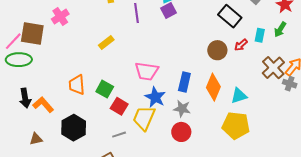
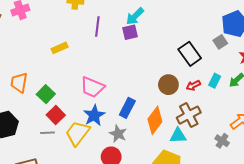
brown cross: (273, 68) -> (189, 115), moved
gray cross: (290, 84) -> (222, 141), moved
gray line: (119, 135) -> (47, 133), moved

